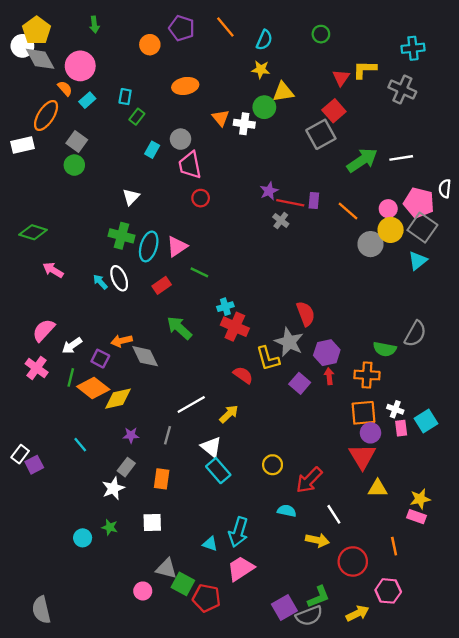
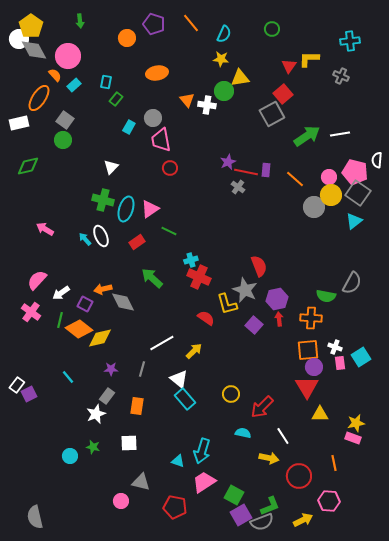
gray cross: (402, 90) -> (341, 76), size x0.7
green diamond: (33, 232) -> (28, 166), moved, turned -30
green square: (183, 584) -> (234, 495), moved

